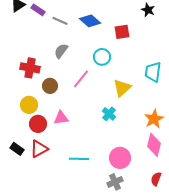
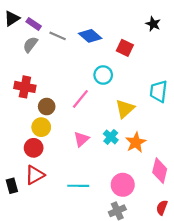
red square: (122, 32) -> (125, 48), turned 35
gray semicircle: (61, 51) -> (30, 45), moved
yellow circle: (29, 105) -> (41, 127), moved
pink triangle: (61, 118) -> (81, 139), moved, turned -35
orange star: (154, 119) -> (136, 142), moved
black rectangle: (17, 149) -> (12, 186), moved, turned 40

